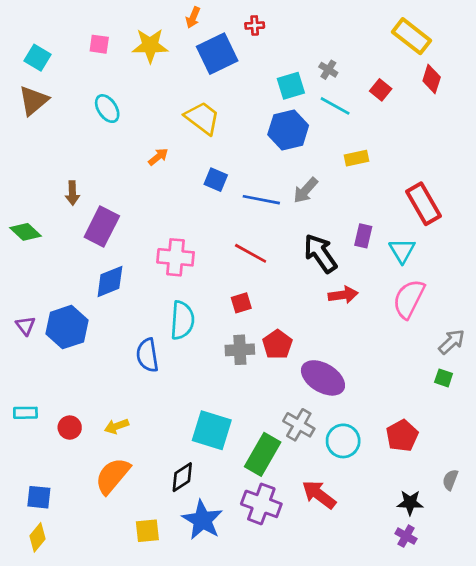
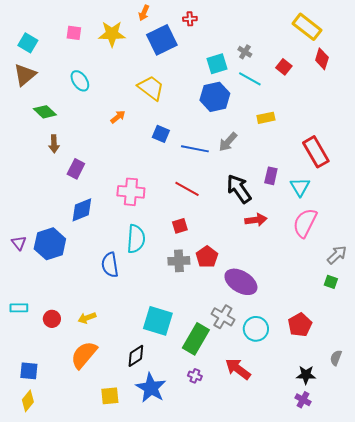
purple rectangle: (102, 226) -> (76, 169), size x0.7
green diamond: (25, 232) -> (45, 112), moved
purple cross: (261, 504) -> (195, 376), size x0.5

